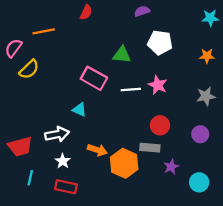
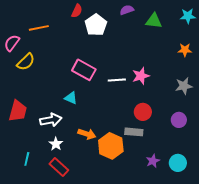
white pentagon: (160, 43) -> (96, 25), moved, turned 30
green triangle: (122, 55) -> (154, 21), moved
pink star: (158, 85) -> (141, 76), turned 30
red trapezoid: (20, 147) -> (18, 111), moved, turned -60
purple star: (171, 167) -> (153, 161), moved
red rectangle: (66, 187) -> (59, 167), turned 30

